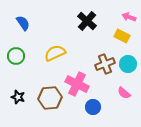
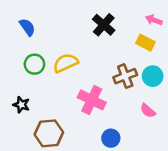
green circle: (16, 56) -> (34, 64), moved
black star: (18, 97) -> (21, 105), moved
brown hexagon: (50, 98) -> (49, 133), moved
blue circle: (93, 107) -> (111, 138), moved

